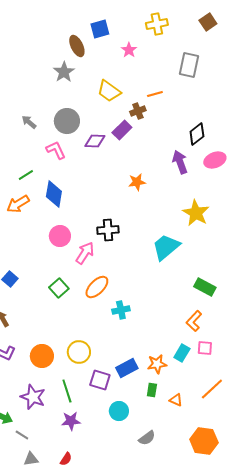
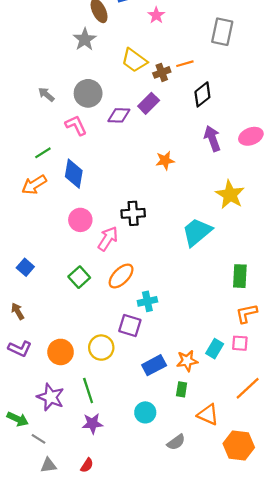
brown cross: (138, 111) -> (162, 72), moved
black diamond: (197, 134) -> (202, 94), moved
green rectangle: (205, 287) -> (240, 276), turned 65
orange L-shape: (194, 321) -> (246, 313), moved, turned 35
purple square: (100, 380) -> (130, 326), moved
orange triangle: (176, 400) -> (208, 415), moved, size x1.5

